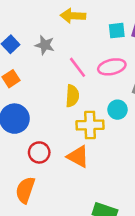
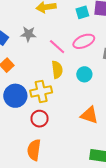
cyan circle: (118, 110) -> (84, 74), moved
yellow cross: (90, 125) -> (41, 91), moved
orange triangle: (78, 156) -> (89, 115), moved

